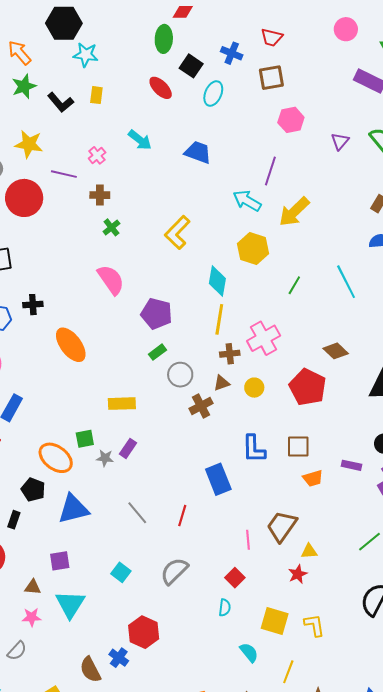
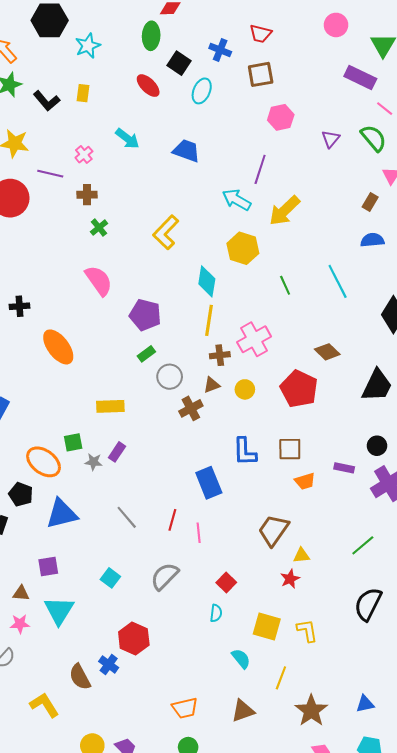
cyan star: (86, 55) -> (88, 46), moved, turned -30
green line: (294, 285) -> (285, 285), turned -54
pink line: (248, 540) -> (199, 533), moved

